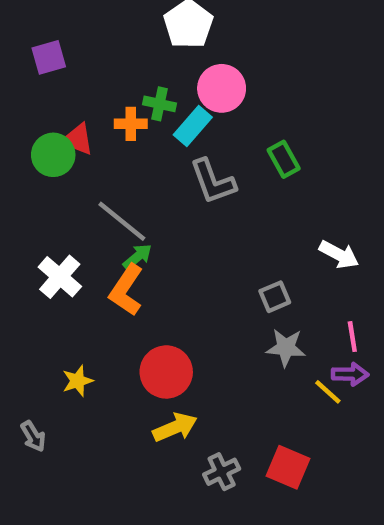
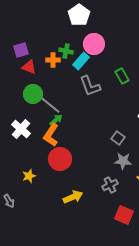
purple square: (49, 57) -> (21, 50), moved
green circle: (53, 155) -> (33, 94), moved
gray square: (275, 297) -> (118, 138), turned -32
red circle: (166, 372) -> (60, 159), moved
gray cross: (222, 472) -> (110, 185), moved

